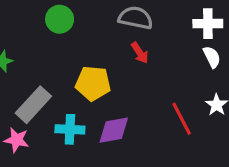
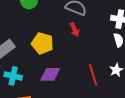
cyan cross: (70, 129) -> (13, 76), moved

